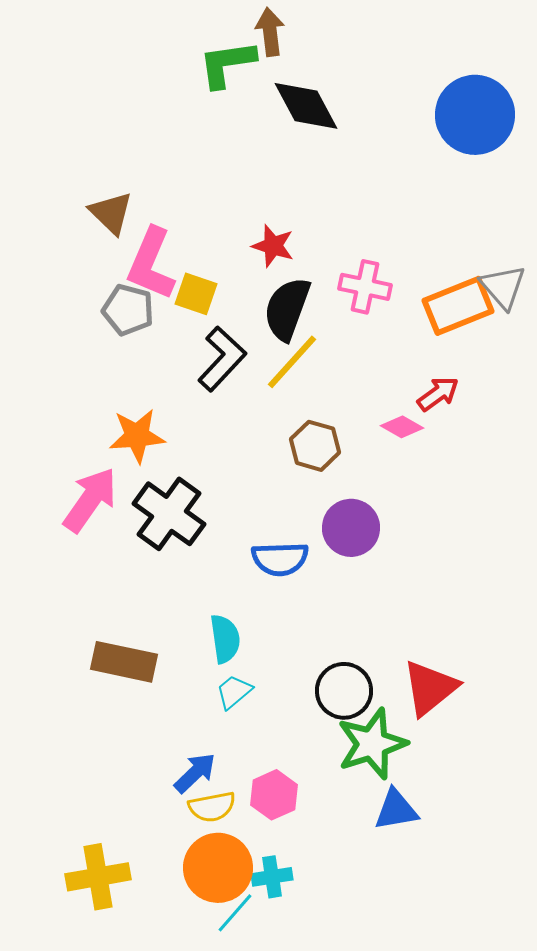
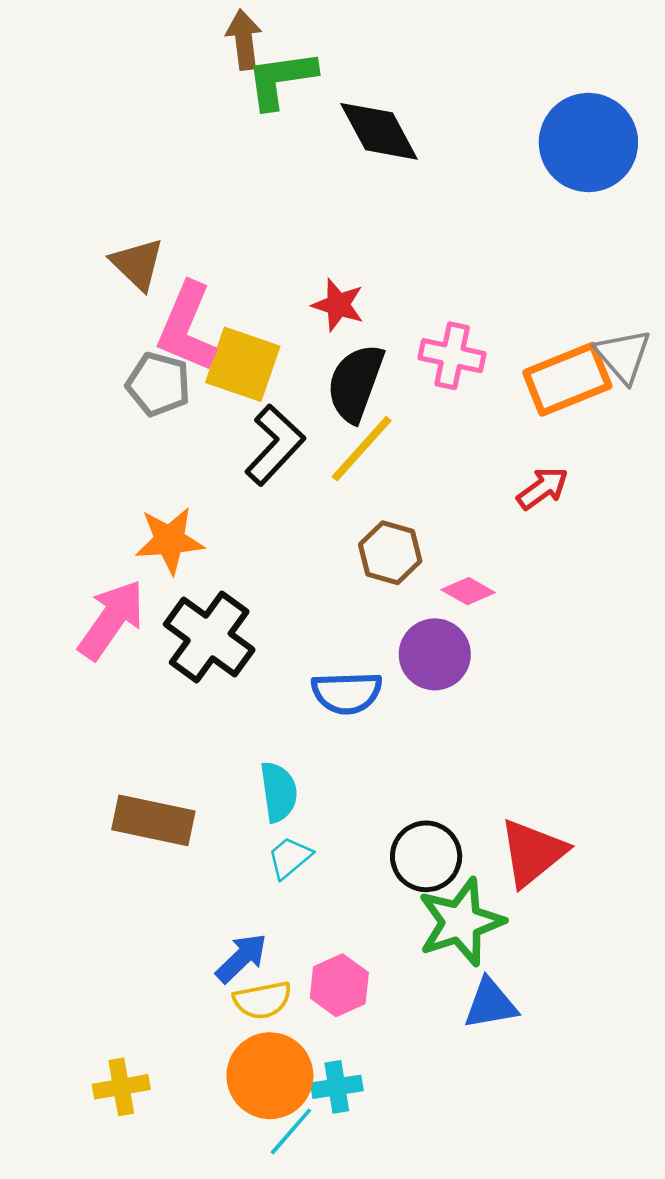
brown arrow: (270, 32) -> (244, 40), moved
yellow square: (196, 294) -> (243, 364), size x1.4
pink diamond: (402, 427) -> (468, 591), moved
yellow cross: (98, 877) -> (121, 1087), size x0.7

